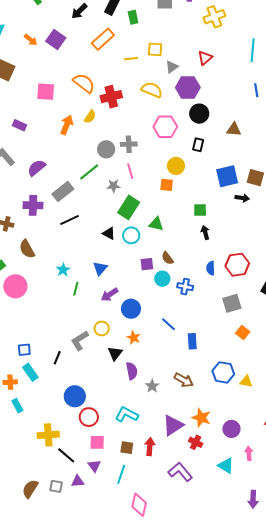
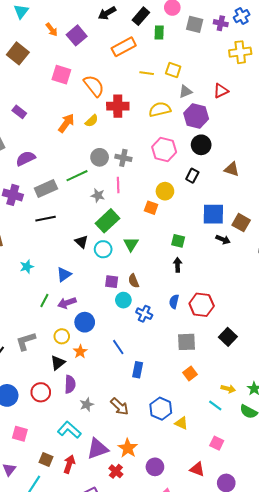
yellow semicircle: (152, 90) -> (160, 109), turned -50
pink square: (46, 92) -> (61, 75), moved
green triangle: (156, 224) -> (131, 244), turned 35
green line: (76, 289) -> (44, 300), moved
yellow circle: (102, 328) -> (62, 336), moved
cyan L-shape: (127, 415) -> (69, 430), moved
red circle: (89, 417) -> (41, 392), moved
pink square: (97, 442) -> (20, 434), moved

